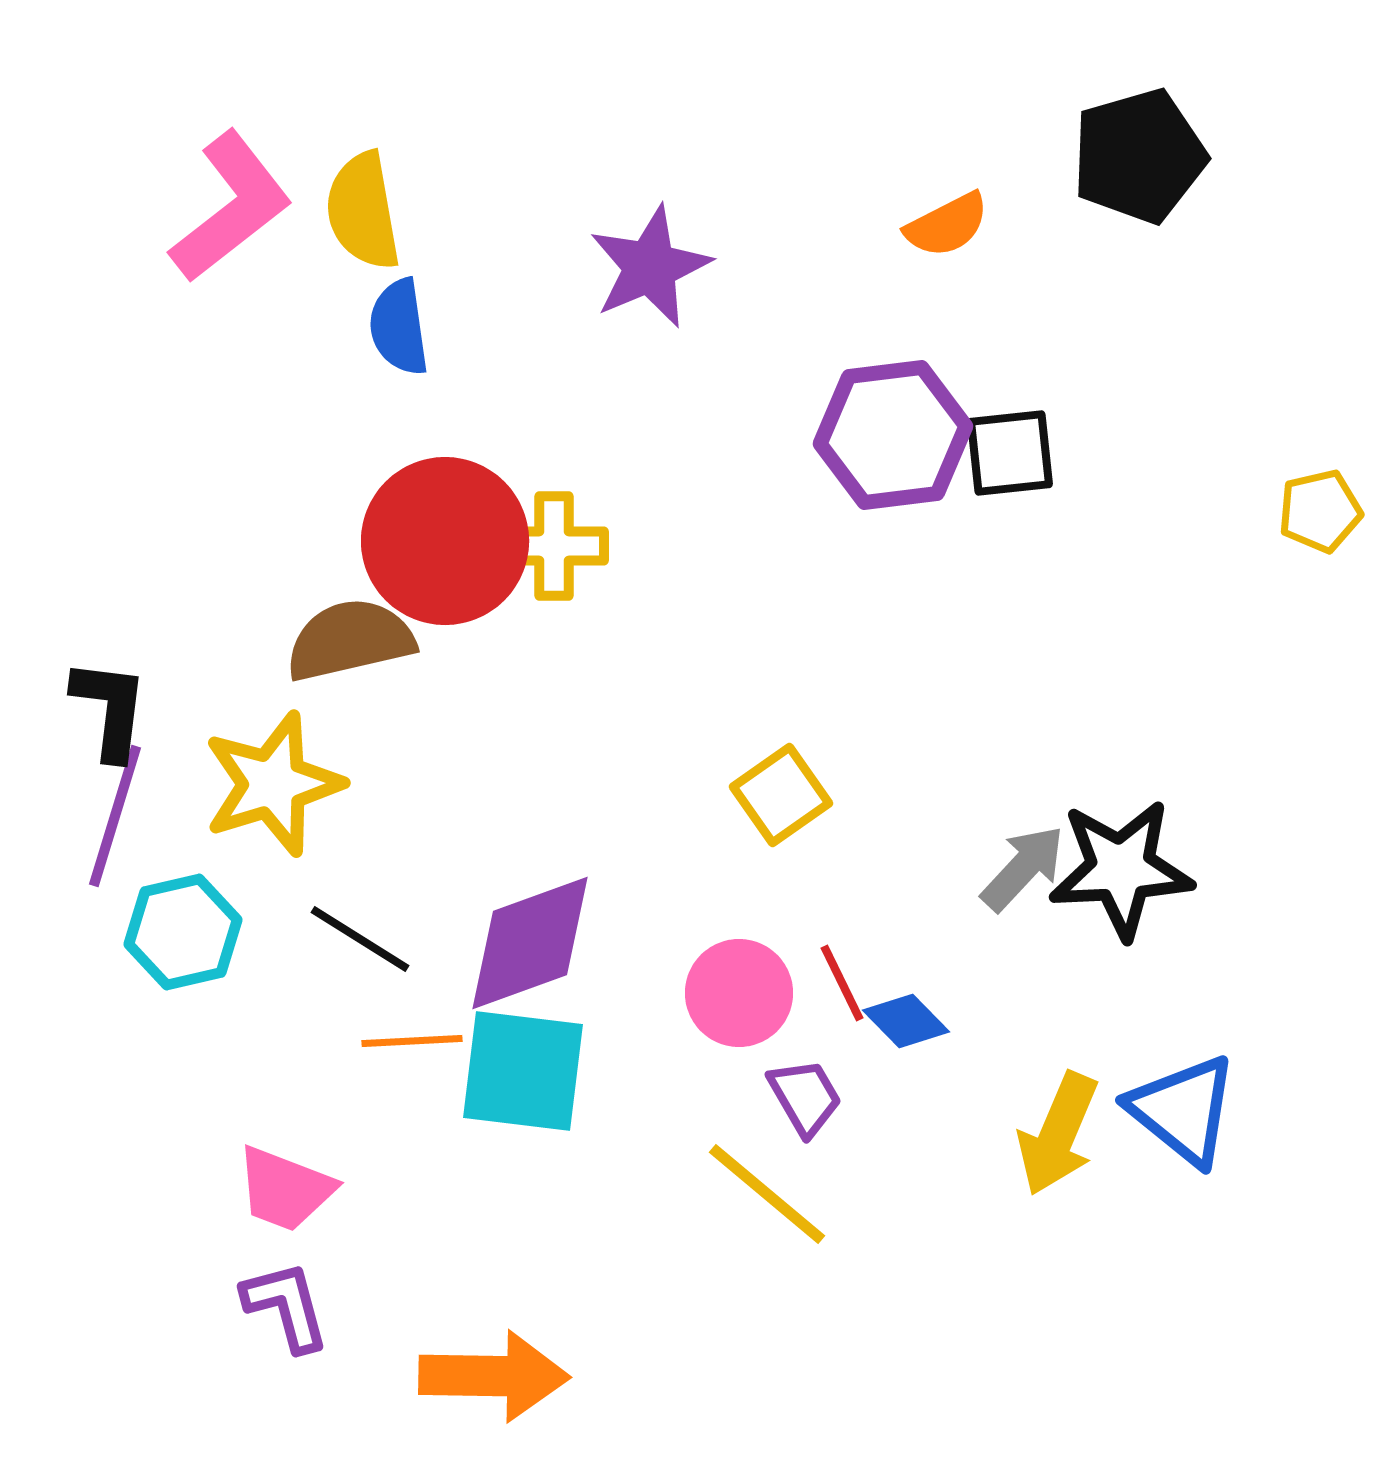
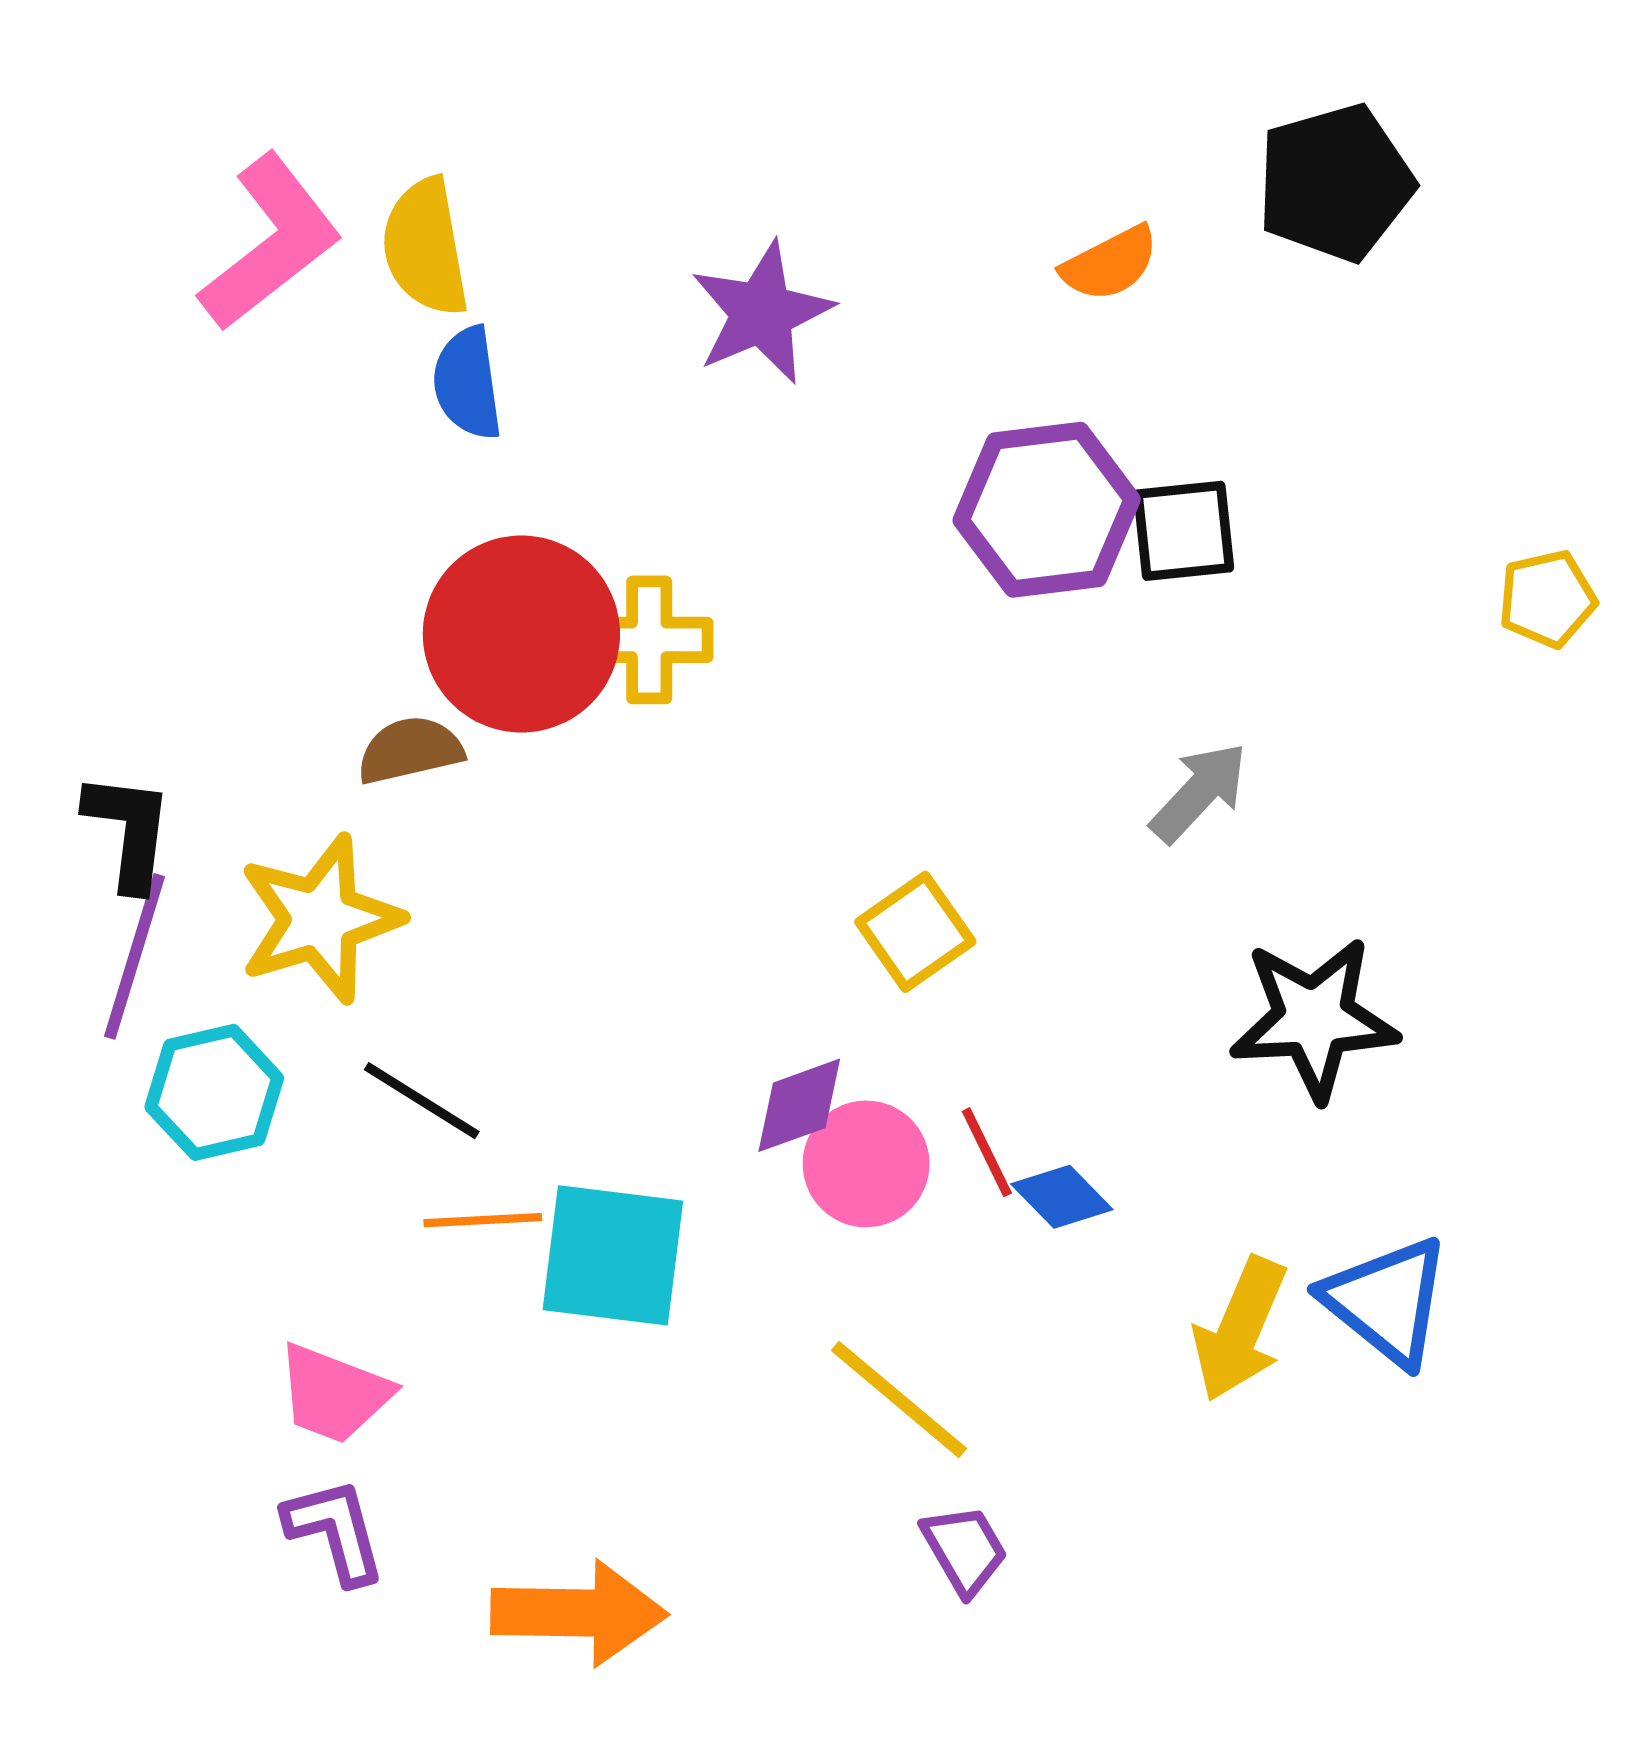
brown semicircle: (350, 640) -> (410, 750), size x0.7
gray arrow: (1023, 868) -> (1199, 792), moved
purple diamond: (530, 943) -> (799, 1105), moved, size x0.6
purple trapezoid: (805, 1097) -> (965, 1550), moved

